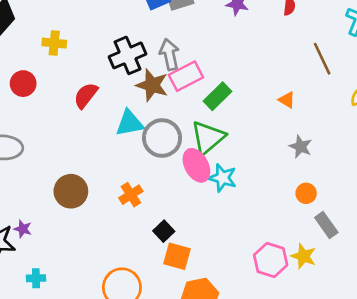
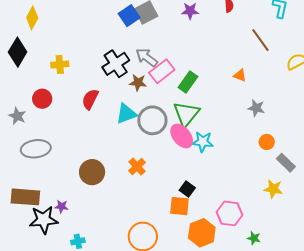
gray arrow: (169, 54) -> (147, 57), turned -30
brown star: (152, 85) -> (138, 83), size x0.7
black square: (164, 231) -> (187, 189), moved
pink hexagon: (271, 260) -> (230, 213), moved

